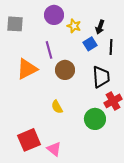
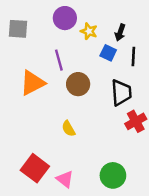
blue square: (90, 44) -> (108, 53), turned -32
green circle: (95, 119) -> (113, 175), moved
red square: (29, 140) -> (35, 168), turned -30

